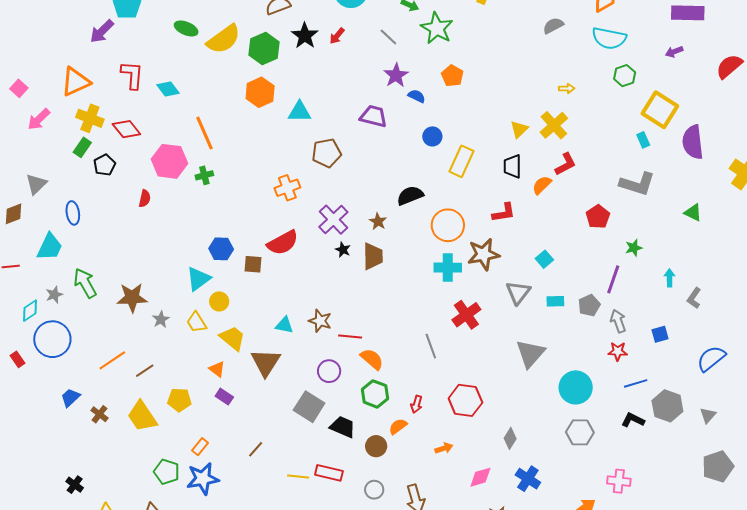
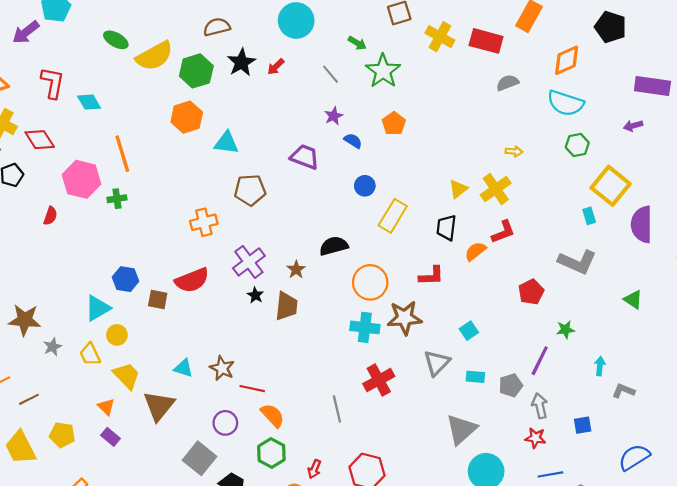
purple star: (396, 75) -> (334, 116), size x0.7
gray L-shape: (694, 298) -> (623, 391), turned 70
gray triangle: (530, 354) -> (461, 429), moved

